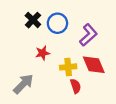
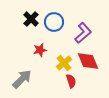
yellow cross: (68, 67) -> (64, 63), turned -35

